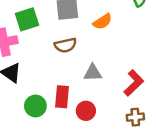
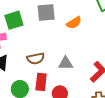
brown semicircle: (65, 45) -> (36, 59), moved

